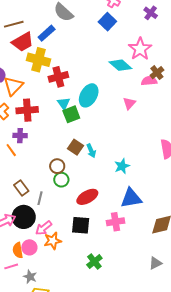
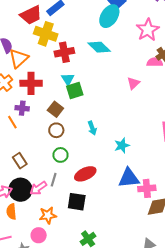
cyan diamond: (120, 65) -> (99, 47), moved
cyan ellipse: (89, 95) -> (109, 16), moved
brown square: (75, 147) -> (55, 109), moved
brown circle: (57, 166) -> (56, 130), moved
gray line: (40, 198) -> (54, 180), moved
pink cross: (116, 222) -> (147, 188), moved
pink arrow: (44, 228) -> (38, 188), moved
pink circle: (29, 247) -> (39, 235), moved
orange semicircle: (18, 250) -> (11, 212), moved

